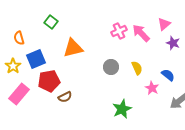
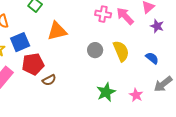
pink cross: (119, 31) -> (103, 14), turned 35
yellow semicircle: (137, 68) -> (121, 51), size x1.5
pink star: (152, 88) -> (136, 95), moved

